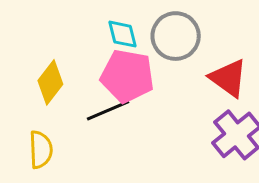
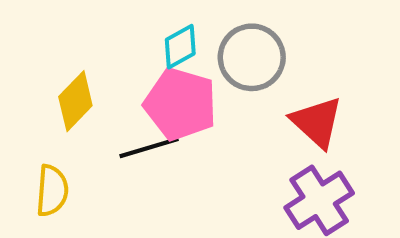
cyan diamond: (123, 34) -> (180, 47), turned 68

